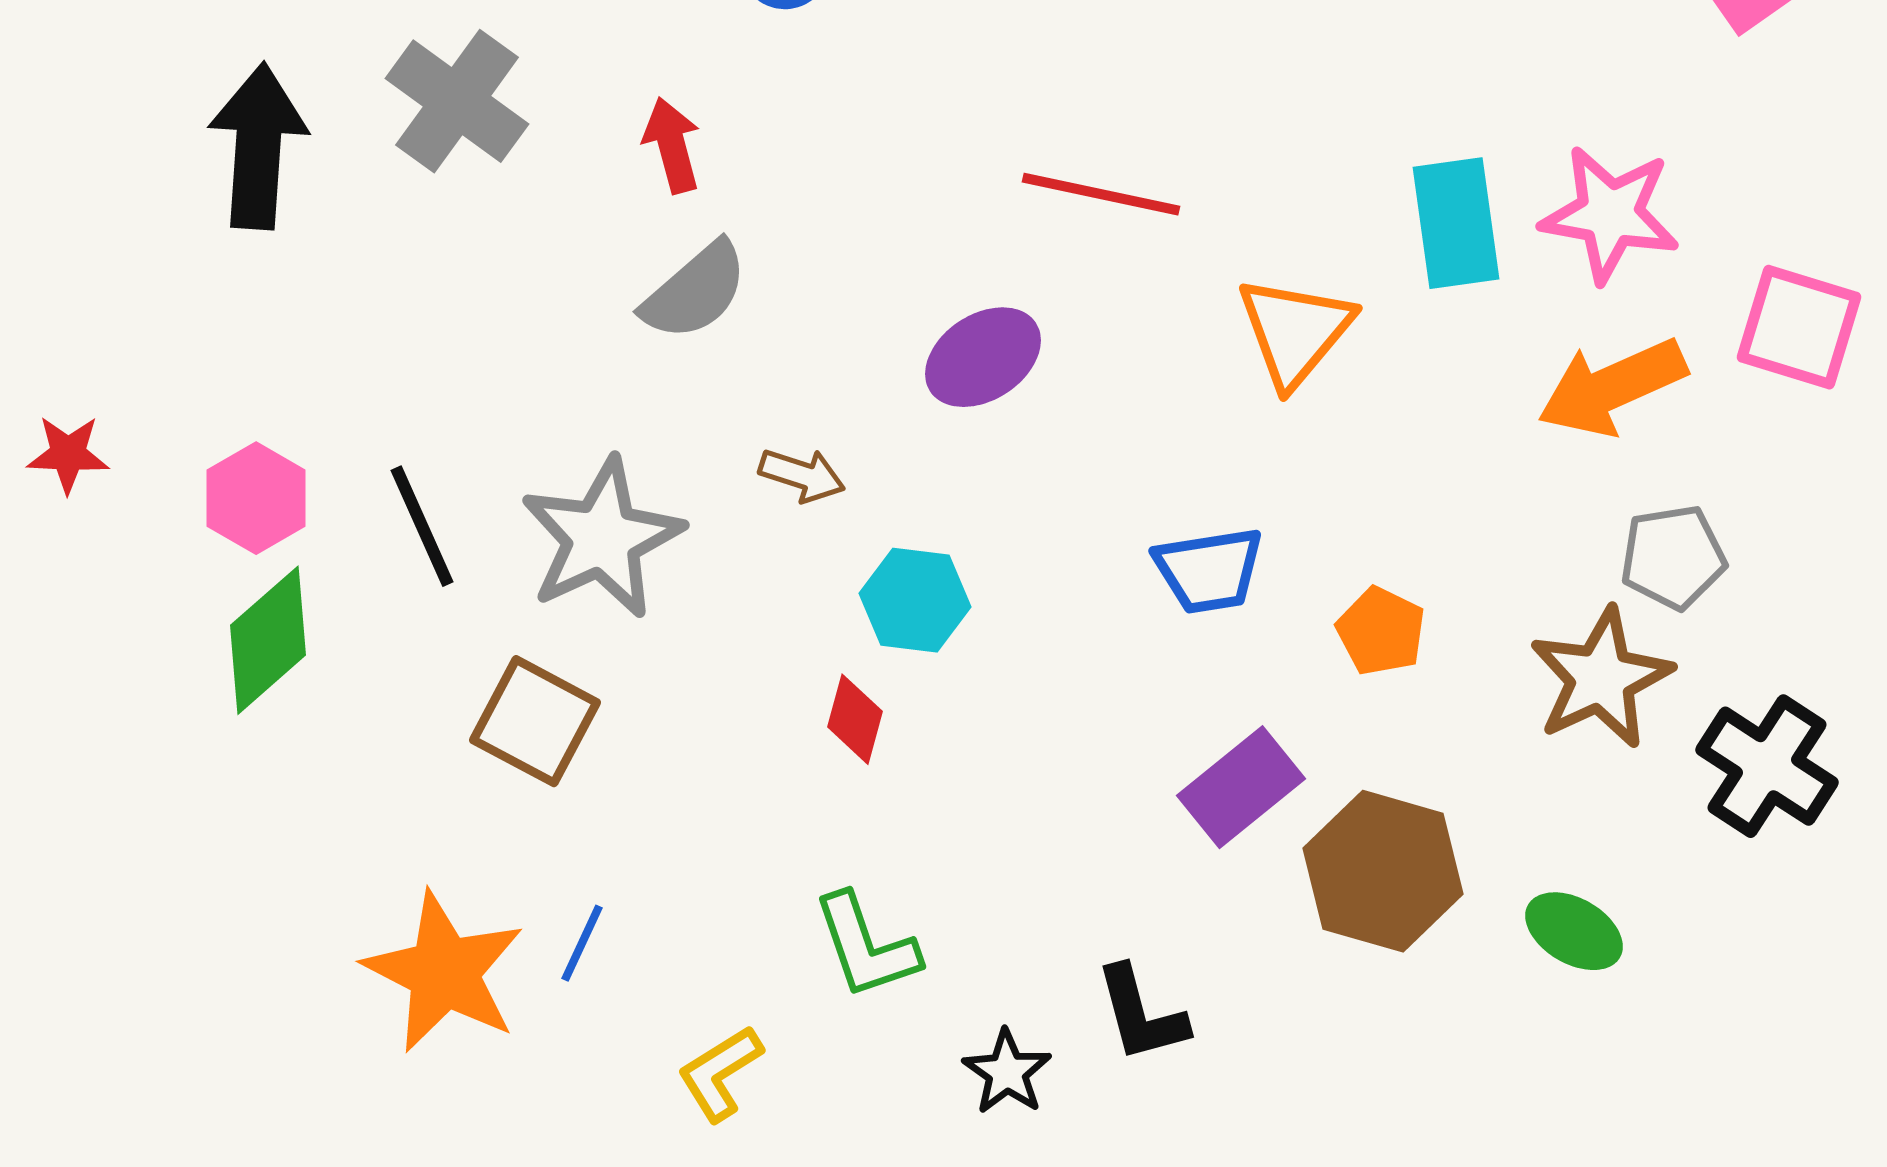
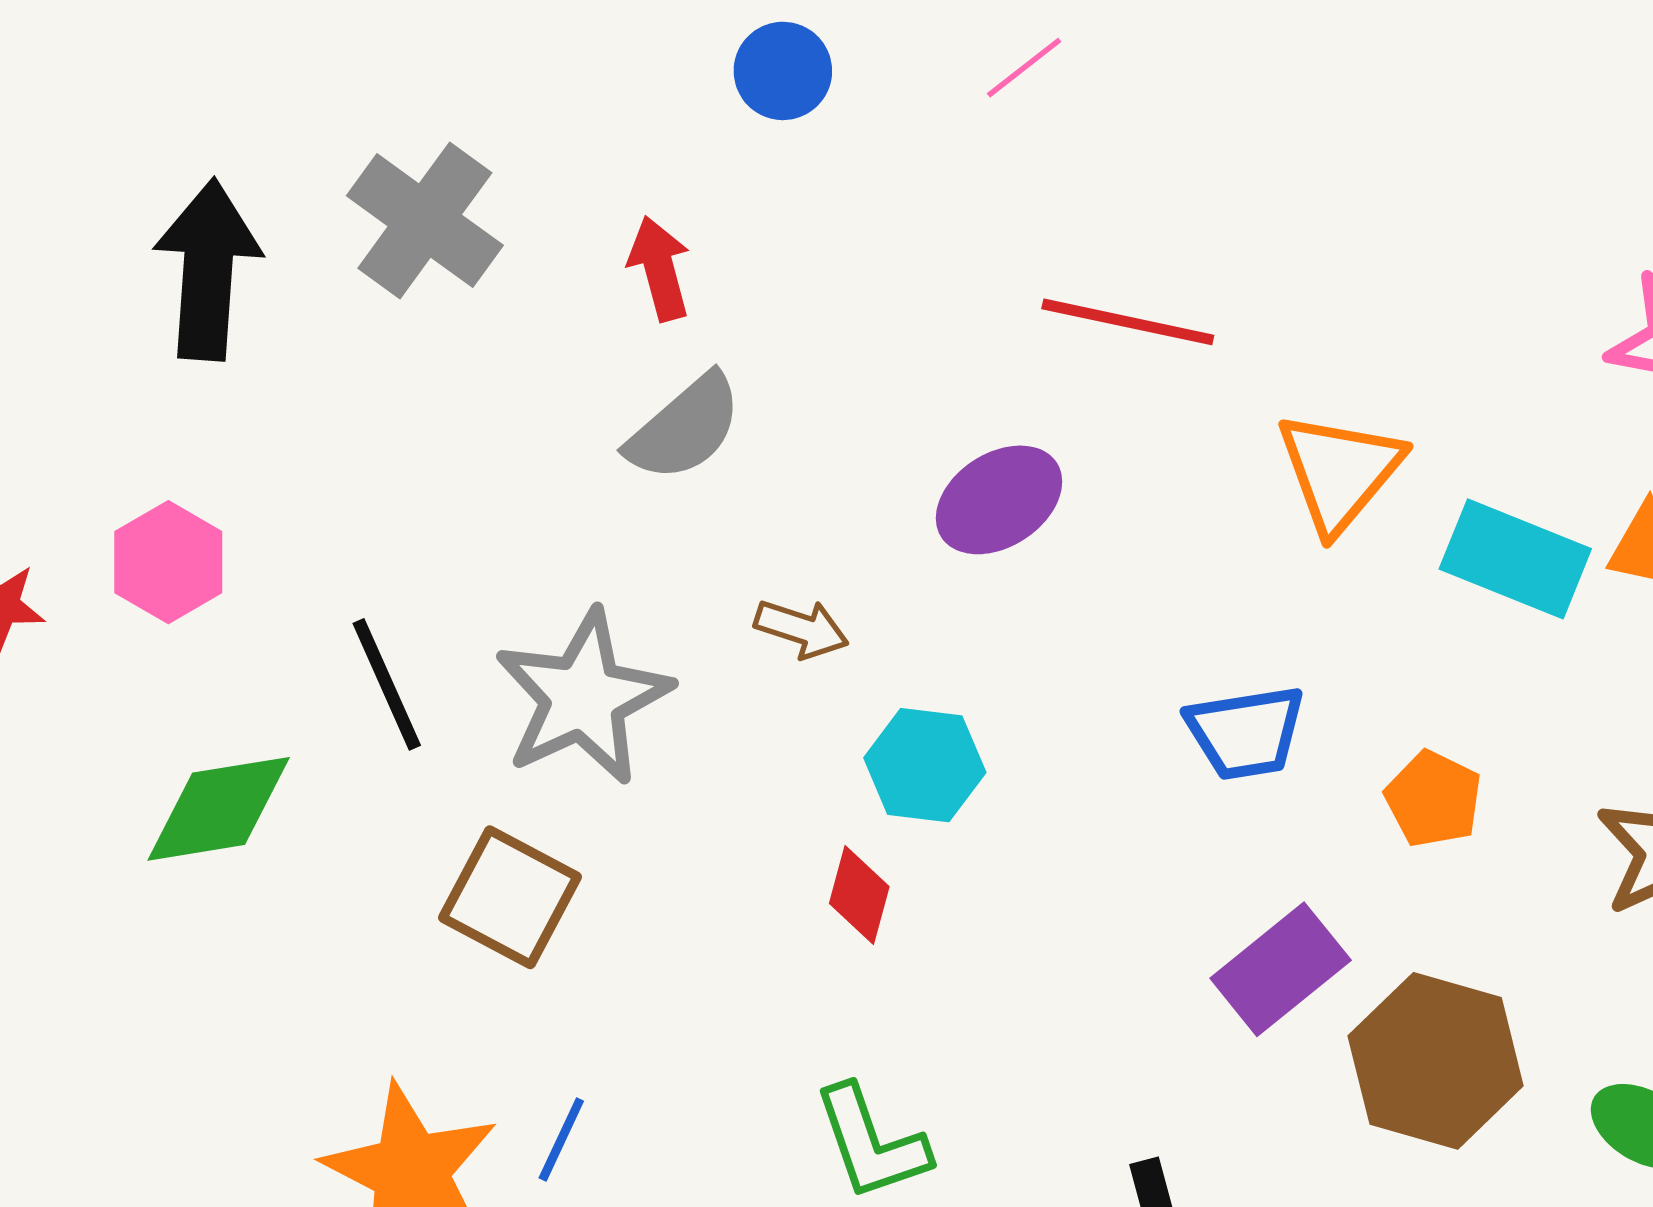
cyan rectangle: (1456, 223) -> (1515, 559), moved, turned -60
pink hexagon: (256, 498) -> (168, 562), moved
green diamond: (268, 640) -> (219, 809), turned 32

